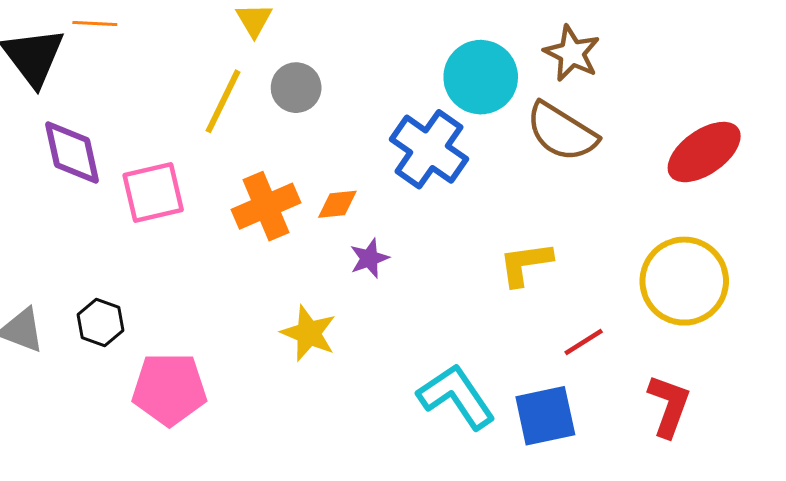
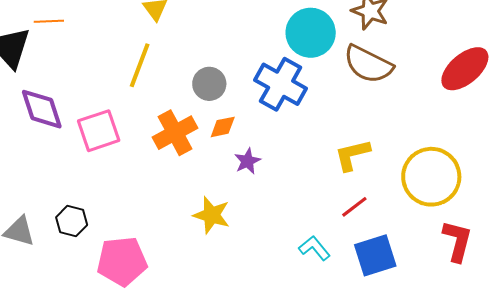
gray circle: (296, 88) -> (209, 84), moved
yellow circle: (684, 281) -> (431, 177), moved
red line: (584, 342) -> (354, 207), moved
cyan L-shape: (456, 397) -> (315, 248), size x0.6

